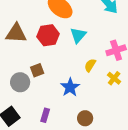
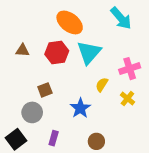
brown triangle: (16, 33) -> (22, 50), size x0.6
cyan triangle: (78, 35) -> (89, 52), size x1.4
gray circle: (20, 82) -> (32, 112), moved

